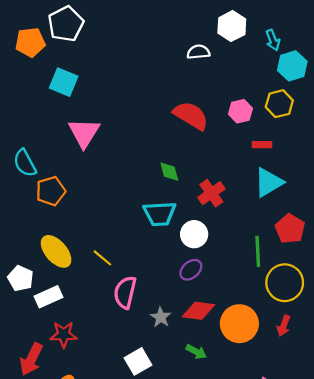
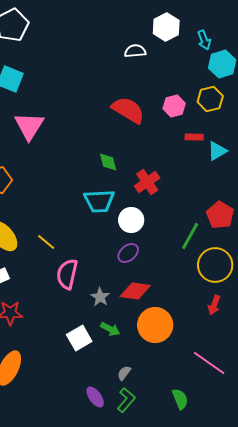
cyan triangle: (268, 182) -> (217, 151), moved, size x0.7
green line: (258, 251) -> (190, 236), turned 32
orange circle: (239, 324) -> (155, 325), moved
green arrow: (196, 352) -> (110, 329), moved

